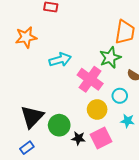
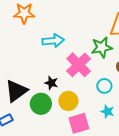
yellow circle: (97, 109) -> (68, 101), moved
black star: (78, 138) -> (51, 83), moved

